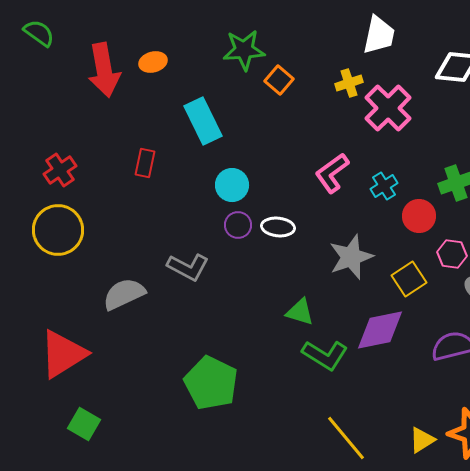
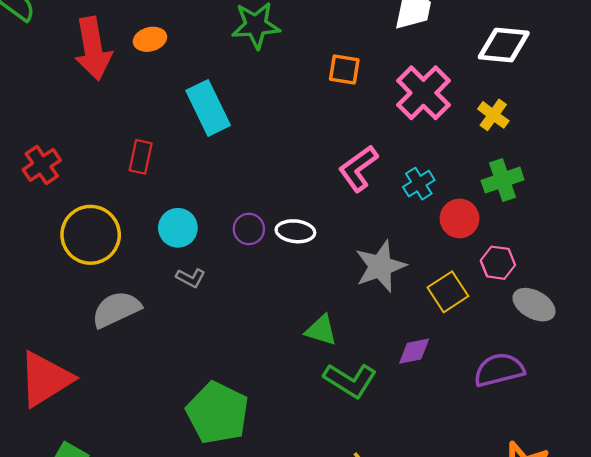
orange square: (279, 80) -> (344, 70), moved, turned -32
yellow cross: (349, 83) -> (493, 115), moved, turned -36
cyan circle: (232, 185) -> (178, 228), moved
yellow circle: (58, 230) -> (91, 235), moved
gray L-shape: (188, 267) -> (191, 278), size x0.6
purple diamond: (380, 330) -> (414, 351), size x0.6

